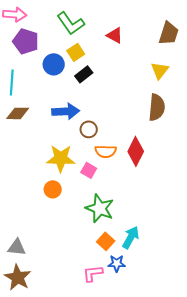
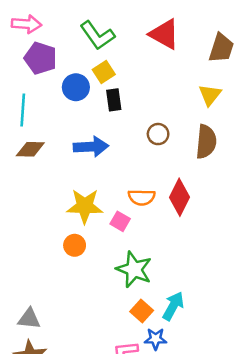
red triangle: (115, 35) -> (164, 34), moved, size x1.5
black rectangle: (84, 74) -> (114, 100), turned -60
brown circle: (89, 129) -> (158, 134), moved

